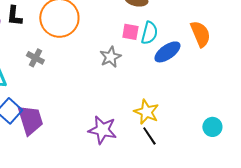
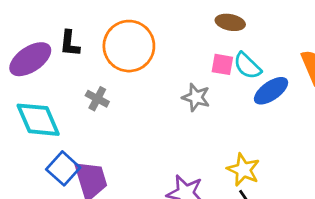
cyan semicircle: (149, 33) -> (247, 66), turned 120
gray star: (110, 57) -> (196, 97), turned -30

